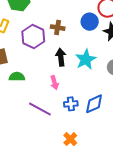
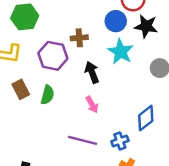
cyan star: (86, 59) -> (121, 52), moved
green semicircle: (17, 77) -> (47, 95), moved, turned 119
blue cross: (71, 104) -> (120, 141), moved

